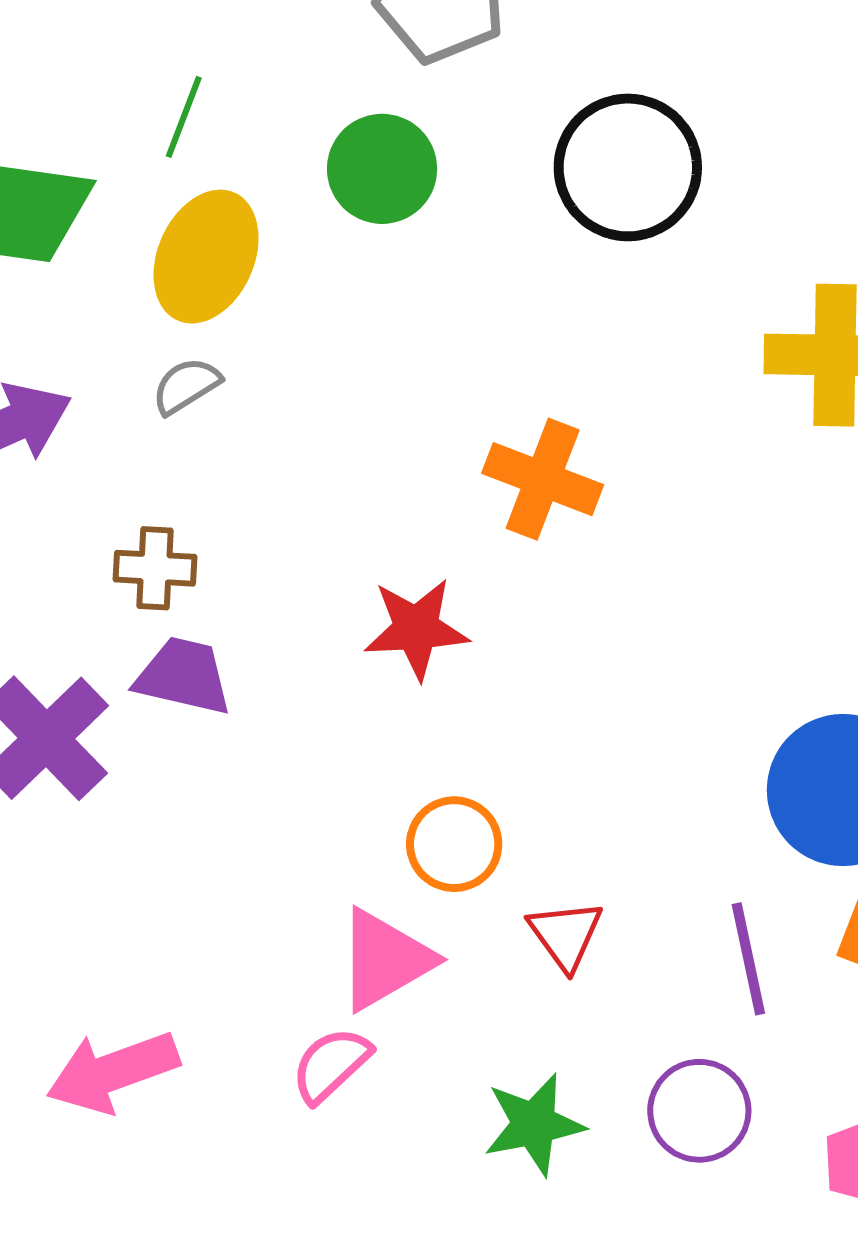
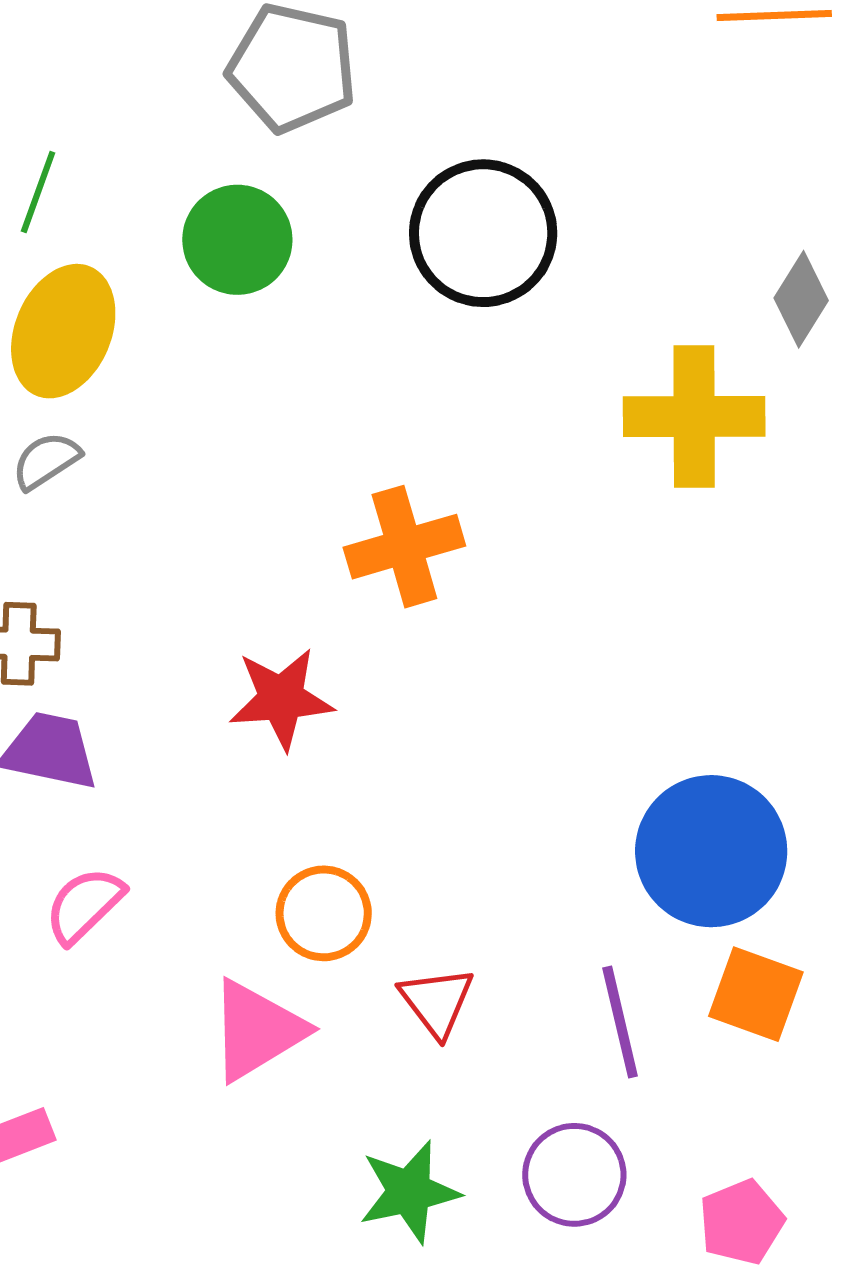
orange cross: (543, 479) -> (404, 547), turned -36
pink semicircle: (331, 1065) -> (84, 905), moved

